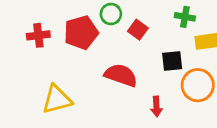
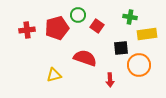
yellow triangle: (57, 99) -> (54, 75), moved, size x0.7

